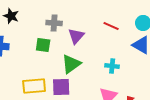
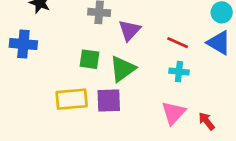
red line: (111, 26) -> (178, 43), moved
green square: (43, 45) -> (89, 59), moved

